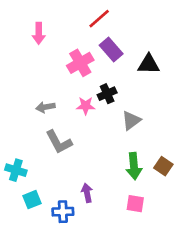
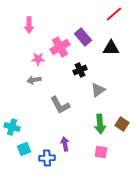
red line: (99, 19) -> (114, 14), moved
pink star: (86, 106) -> (38, 59), moved
gray L-shape: (59, 142) -> (60, 105), moved

